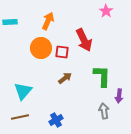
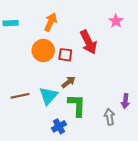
pink star: (106, 11) -> (116, 21), moved
green L-shape: (102, 76) -> (77, 105), moved
cyan triangle: (23, 91) -> (48, 96), moved
brown line: (20, 117) -> (20, 96), moved

